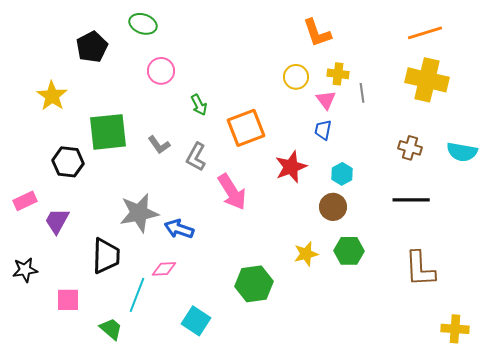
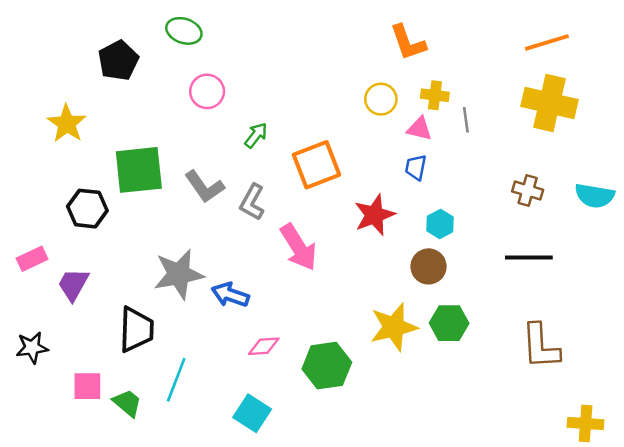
pink triangle: (326, 100) -> (419, 129), turned -40
green arrow: (199, 105) -> (256, 135), turned -115
gray L-shape: (159, 145) -> (205, 187), size x1.4
yellow star: (306, 254) -> (394, 327), size x1.5
pink diamond: (164, 269) -> (264, 346), moved
green trapezoid: (111, 329) -> (127, 403), moved

